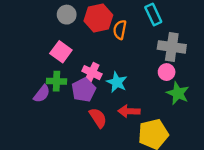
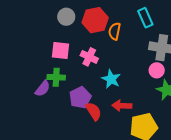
pink square: (61, 52) -> (61, 50), turned -30
pink cross: (92, 73) -> (89, 57), moved
purple pentagon: (84, 90) -> (80, 98), moved

